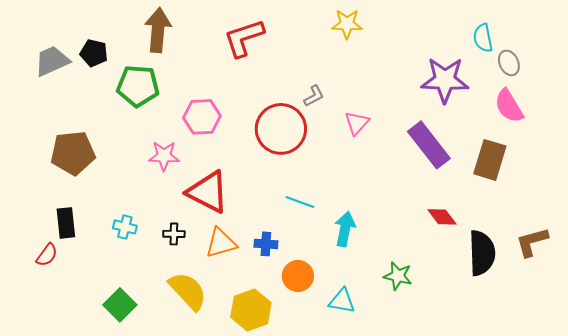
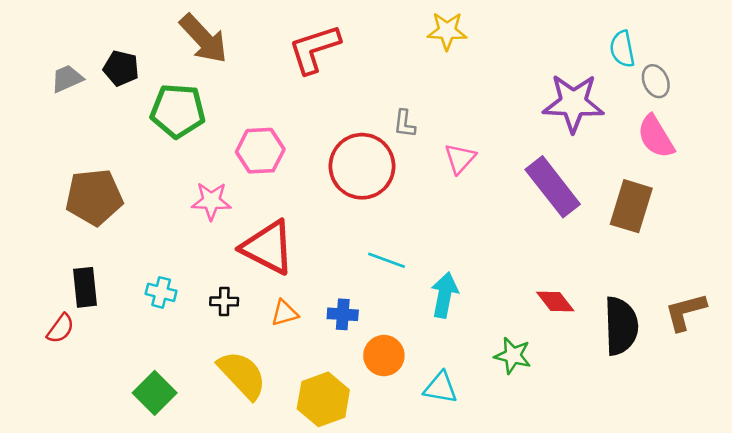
brown arrow: (158, 30) -> (204, 39), turned 132
gray trapezoid: (52, 61) -> (67, 79), size x0.7
gray L-shape: (314, 96) -> (405, 124), turned 125
red diamond: (442, 217) -> (555, 301), moved
orange triangle: (221, 243) -> (285, 313), size x0.7

